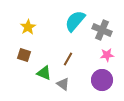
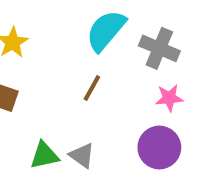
brown line: (68, 59) -> (92, 88), moved
green triangle: (44, 73) -> (44, 155), moved, turned -35

